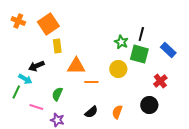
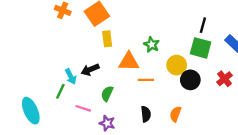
green star: (121, 42) -> (152, 45), moved
black arrow: (36, 66) -> (90, 70), moved
cyan arrow: (25, 79) -> (71, 76), turned 32
black circle: (149, 105) -> (190, 80), moved
black semicircle: (91, 112) -> (146, 114), turned -56

